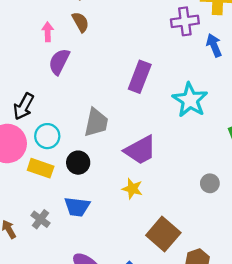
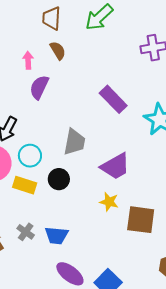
purple rectangle: (140, 77) -> (113, 99), turned -64
blue trapezoid: (77, 207) -> (56, 235), moved
brown square: (163, 234) -> (141, 220), moved, turned -32

